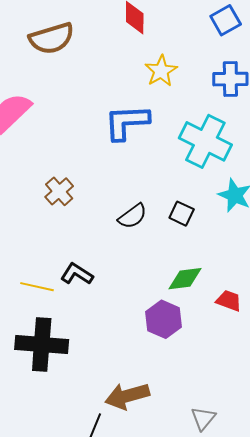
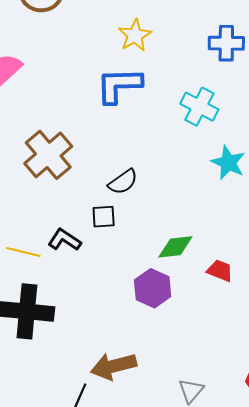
yellow star: (161, 71) -> (135, 35), moved
cyan cross: (205, 141) -> (199, 107), size x0.7
brown cross: (59, 191) -> (48, 155), size x1.6
black square: (182, 214) -> (104, 217), moved, turned -30

